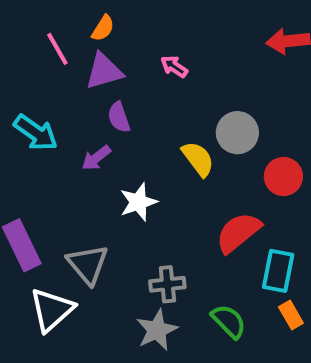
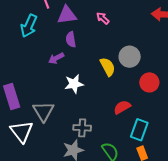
cyan arrow: (36, 133) -> (29, 26), moved, turned 70
red semicircle: (238, 232) -> (122, 107), size x0.7
white triangle: (52, 310) -> (22, 132), turned -35

